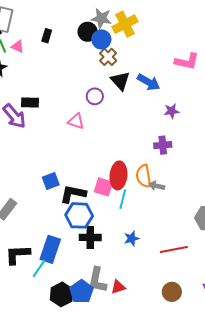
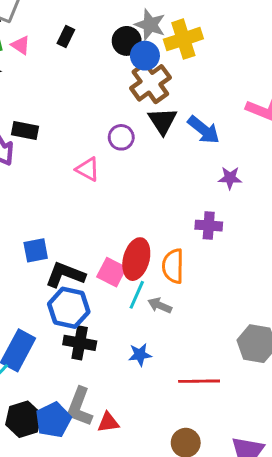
brown cross: (108, 57) -> (150, 83), size x1.5
gray arrow: (157, 186) -> (160, 305), moved

